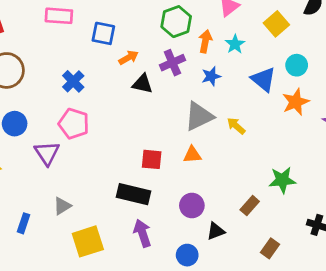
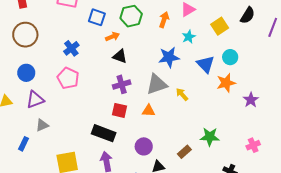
green hexagon: (176, 22) -> (131, 16), moved
orange arrow: (205, 41) -> (164, 20), moved
purple cross: (172, 63) -> (122, 84), moved
blue star: (211, 76) -> (169, 57), size x1.5
purple triangle: (47, 153) -> (35, 100), moved, turned 36
gray triangle: (62, 206) -> (42, 125), moved

